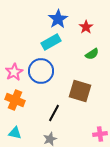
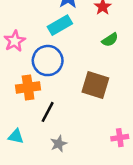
pink star: (14, 72) -> (15, 41), moved
orange cross: (15, 100) -> (28, 87), moved, turned -30
black line: (54, 113) -> (48, 112), moved

